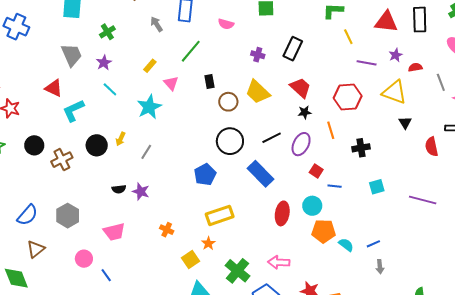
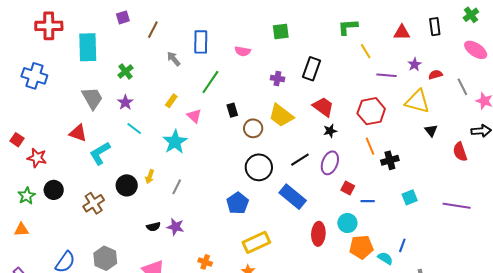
black rectangle: (420, 20) -> (435, 27), size x0.7
red triangle: (386, 22) -> (402, 32), size x0.7
orange line: (331, 130) -> (370, 146), moved
black circle: (34, 145) -> (54, 190), moved
blue line: (373, 244) -> (402, 245), moved, turned -40

